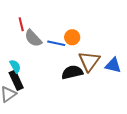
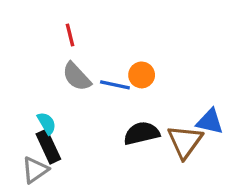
red line: (21, 24) -> (70, 35), moved
brown triangle: (89, 61) -> (185, 142), moved

